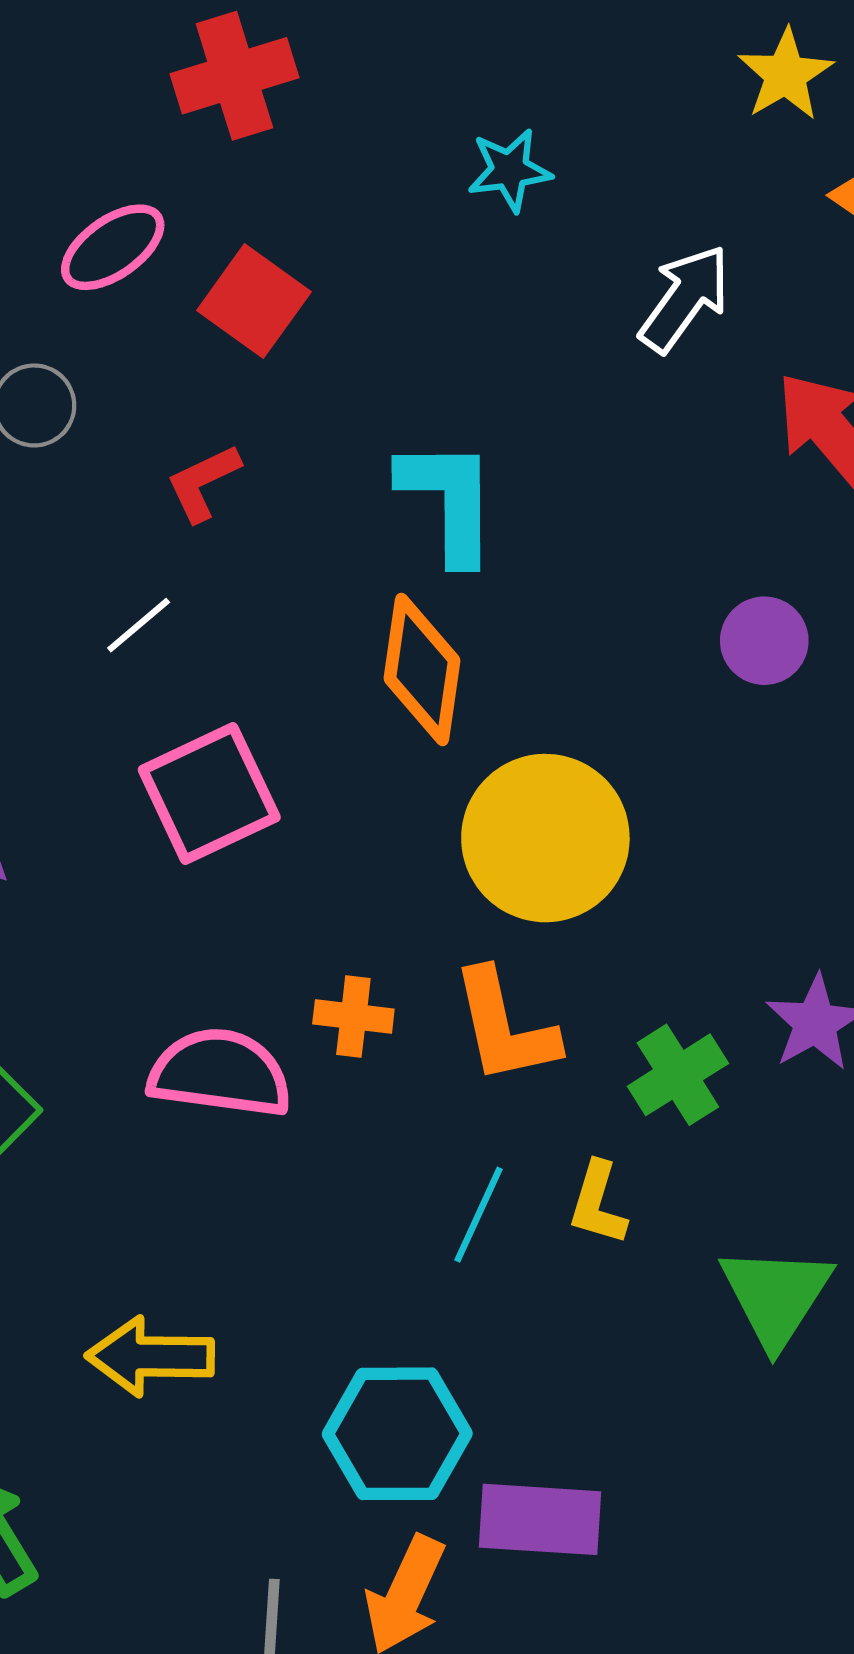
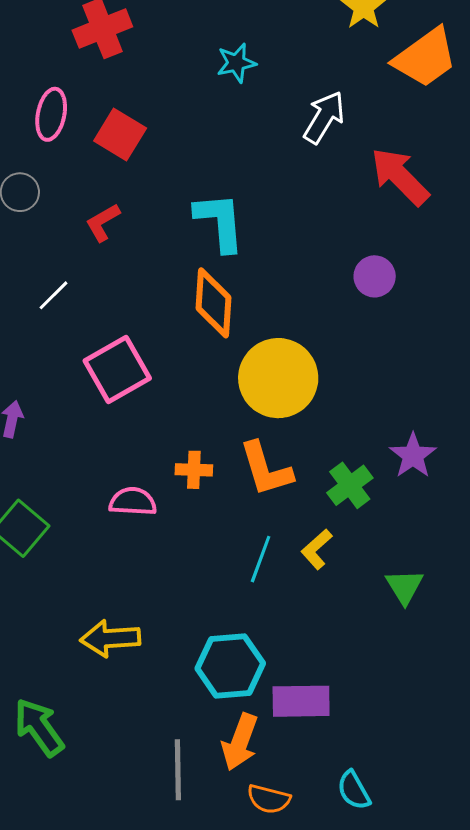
pink ellipse: (113, 247) -> (51, 114), turned -39
white line: (139, 625) -> (53, 295), moved
pink semicircle: (220, 1073) -> (133, 502), size x0.7
yellow L-shape: (598, 1203) -> (317, 549), turned 36
green triangle: (776, 1296) -> (404, 587), size x0.7

